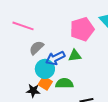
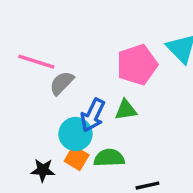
gray semicircle: (36, 48) -> (62, 83), moved
blue arrow: (55, 58) -> (93, 115), turned -36
black star: (33, 91) -> (43, 170), moved

